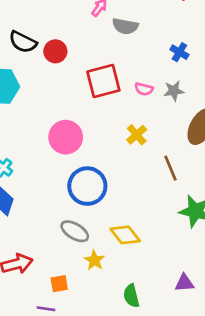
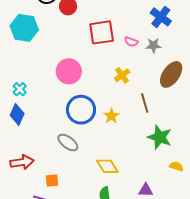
blue cross: (179, 52) -> (161, 17), size x1.5
yellow diamond: (125, 235) -> (107, 166), moved
yellow star: (94, 260) -> (111, 116), moved

